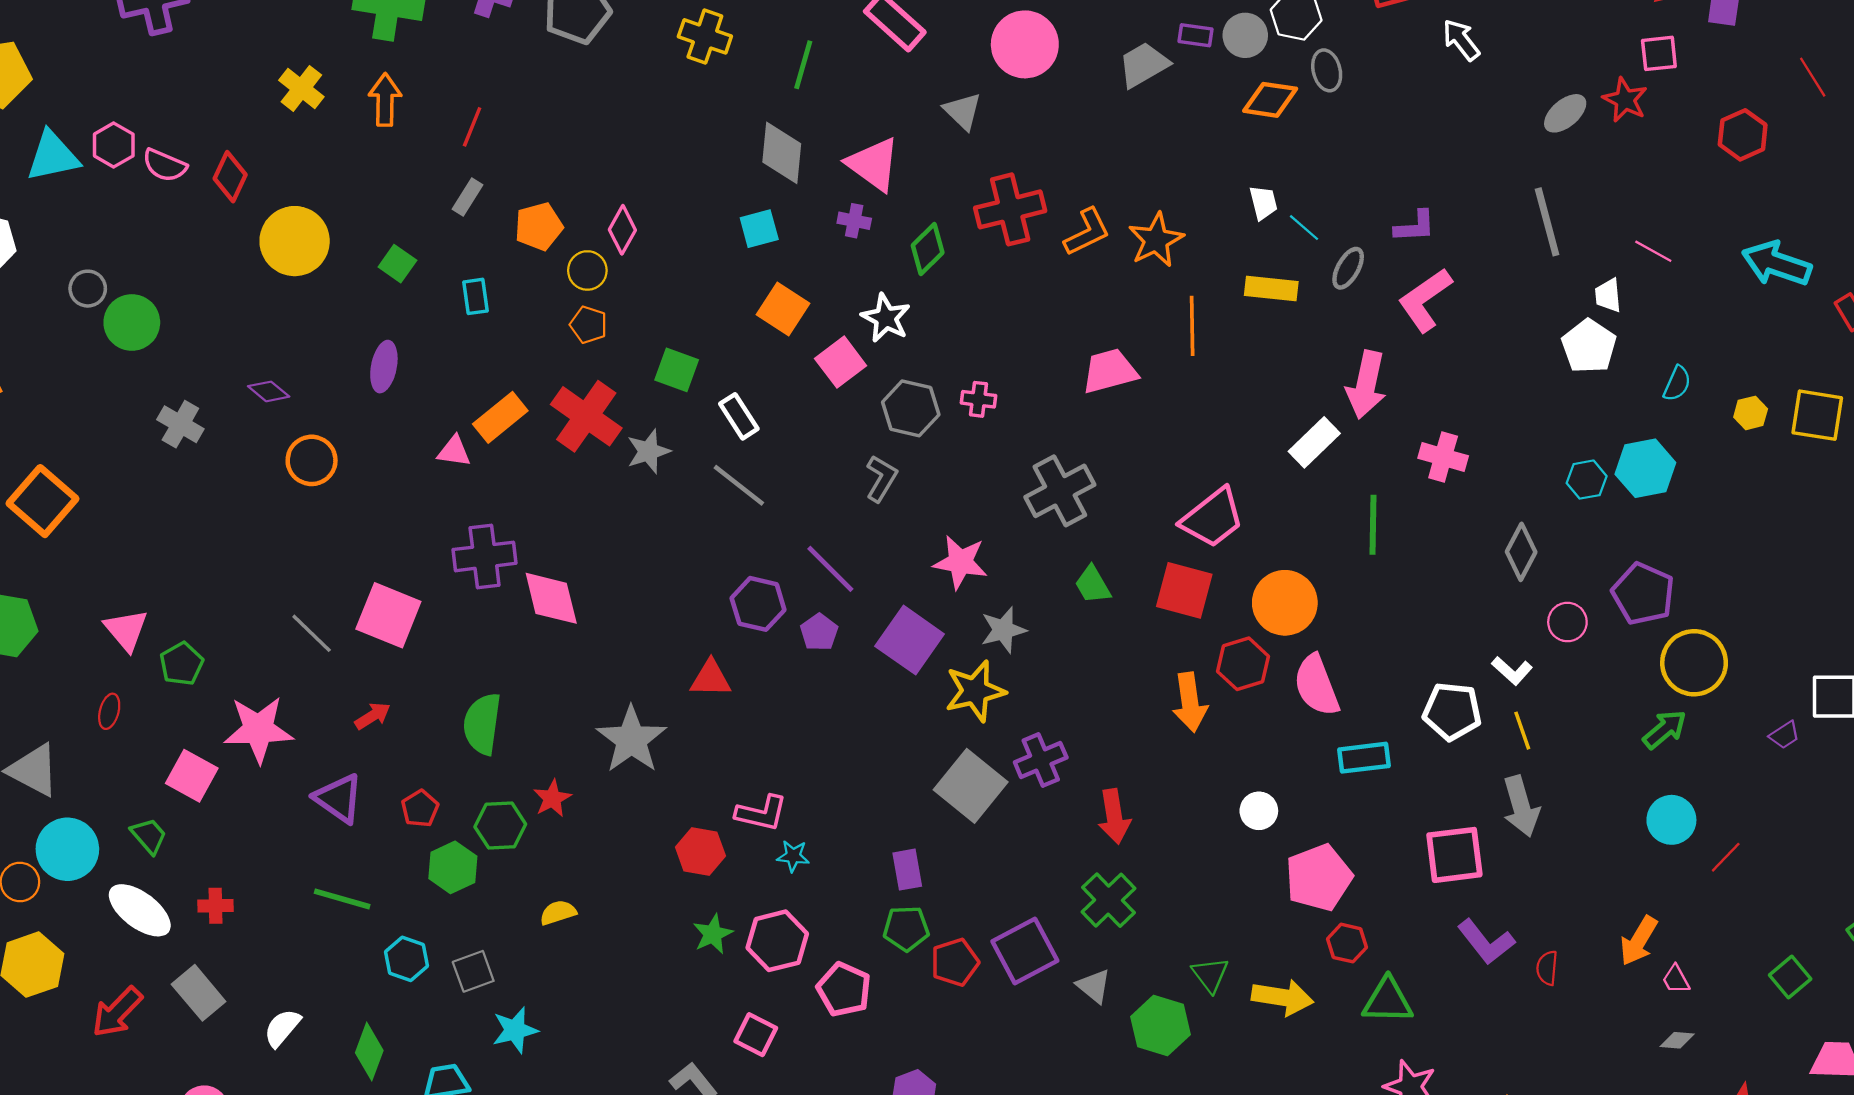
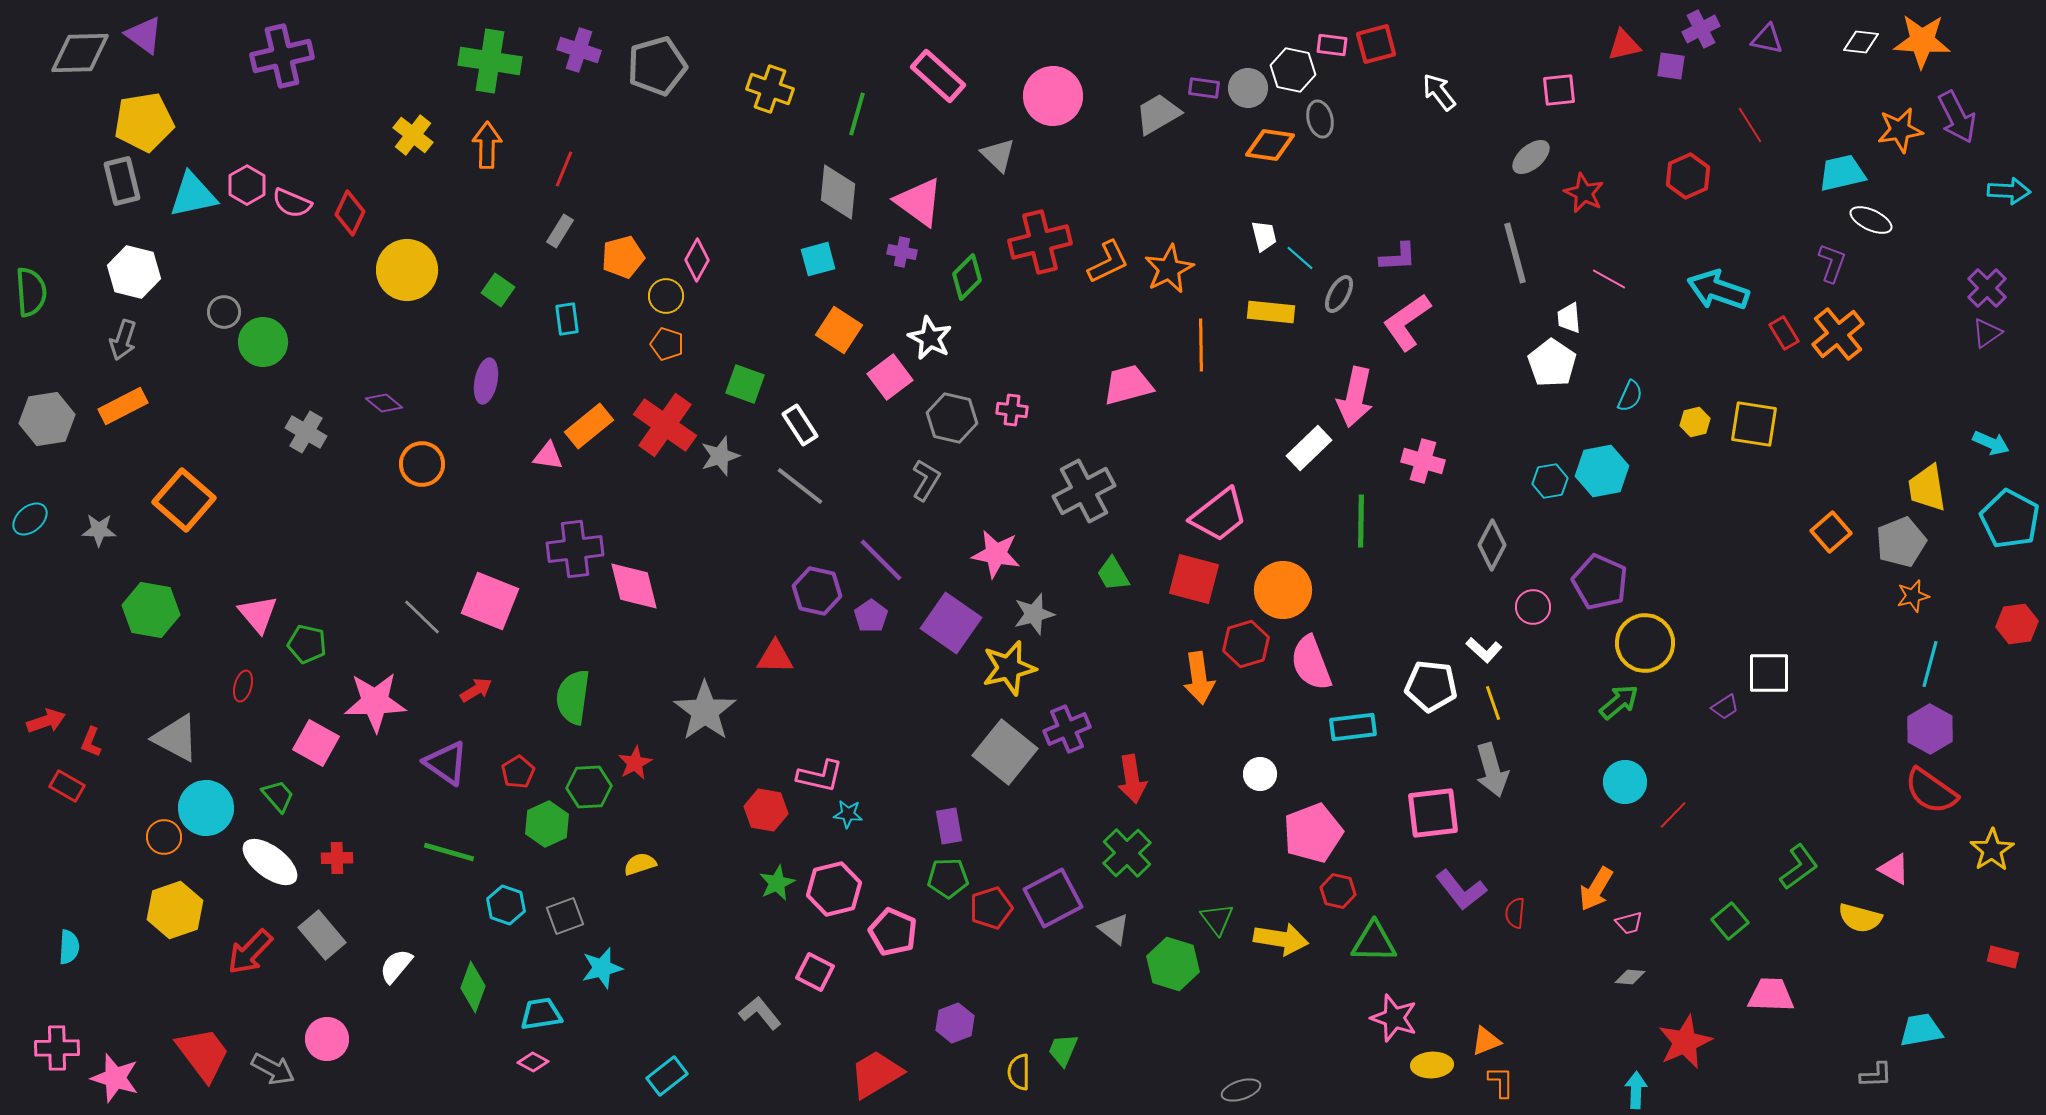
pink square: (1659, 53) -> (1559, 90), moved
red star: (1625, 100) -> (1584, 193), moved
green pentagon: (182, 664) -> (307, 644), turned -30
pink trapezoid: (1676, 979) -> (1629, 923), turned -76

